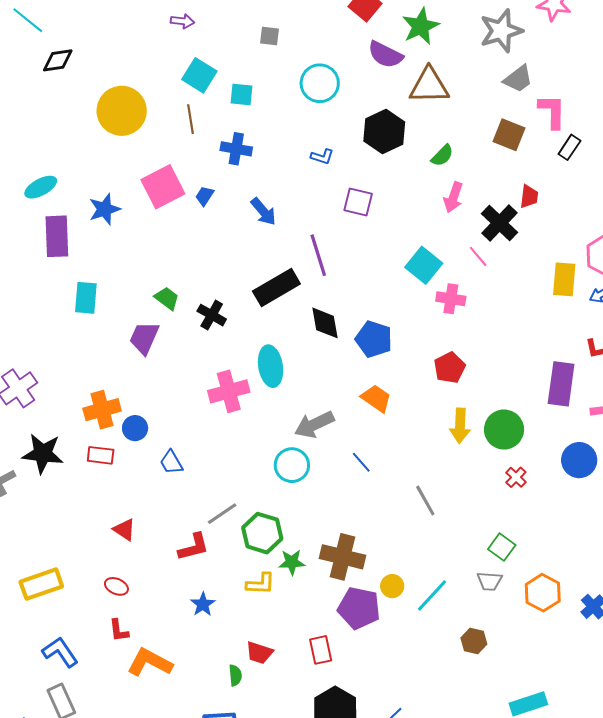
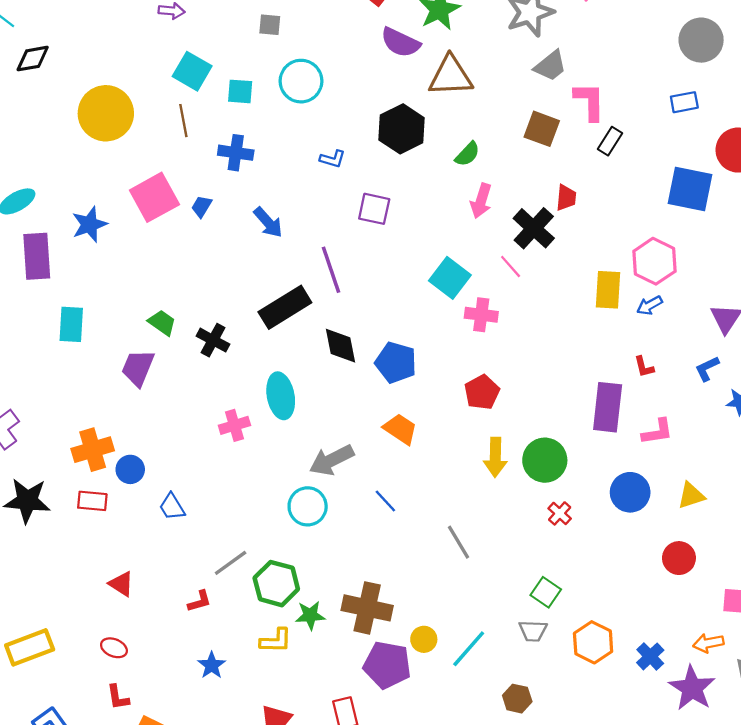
cyan circle: (320, 83) -> (301, 81), moved
pink cross: (229, 391) -> (234, 425), size x0.7
red L-shape: (194, 547) -> (200, 601), size x0.7

